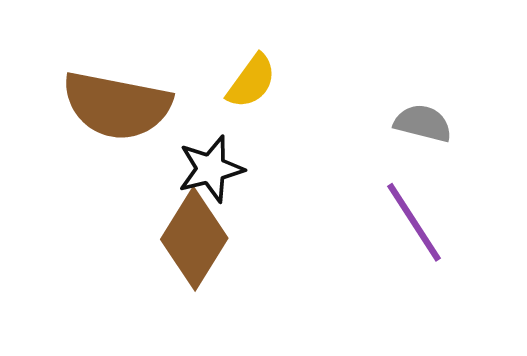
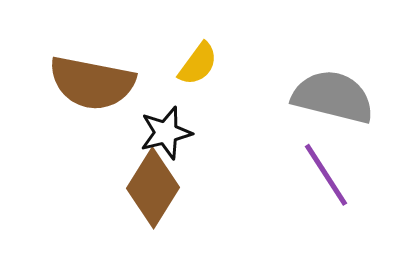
gray semicircle: (423, 123) -> (333, 97), size x1.8

